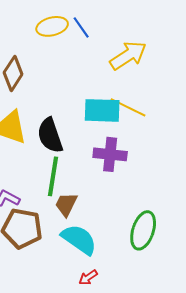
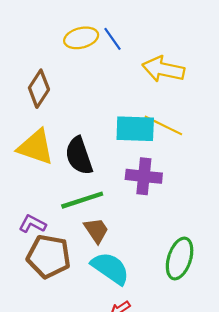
yellow arrow: (128, 55) -> (163, 69), turned -135
green line: (53, 176) -> (82, 200), turned 63
brown trapezoid: (66, 204) -> (96, 230), turned 120

